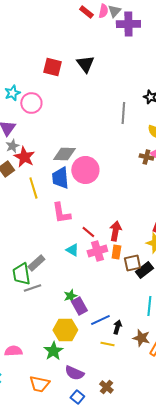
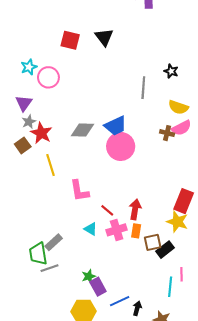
pink circle: (85, 170) -> (121, 146), moved
blue trapezoid: (60, 178) -> (115, 126), moved, turned -110

